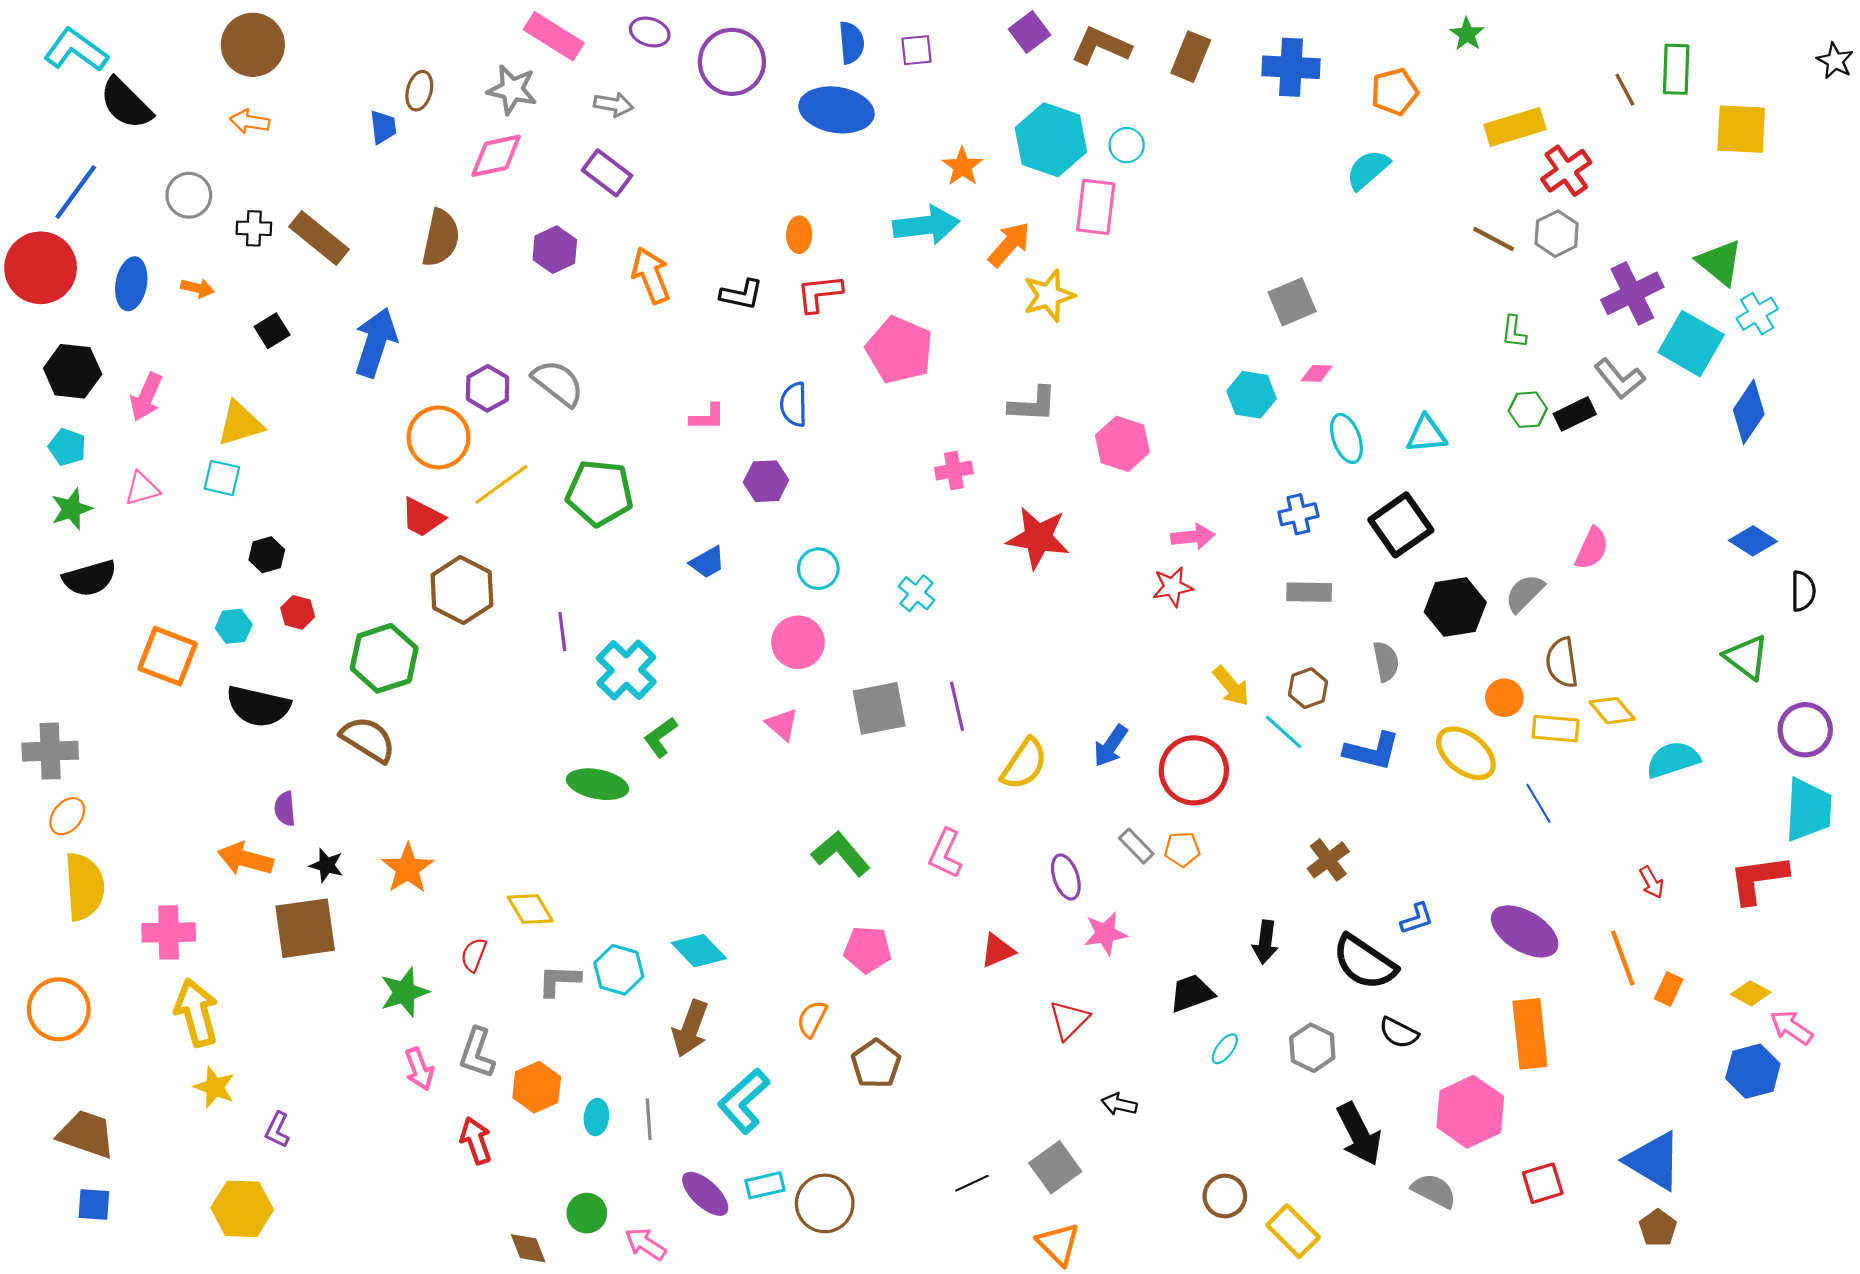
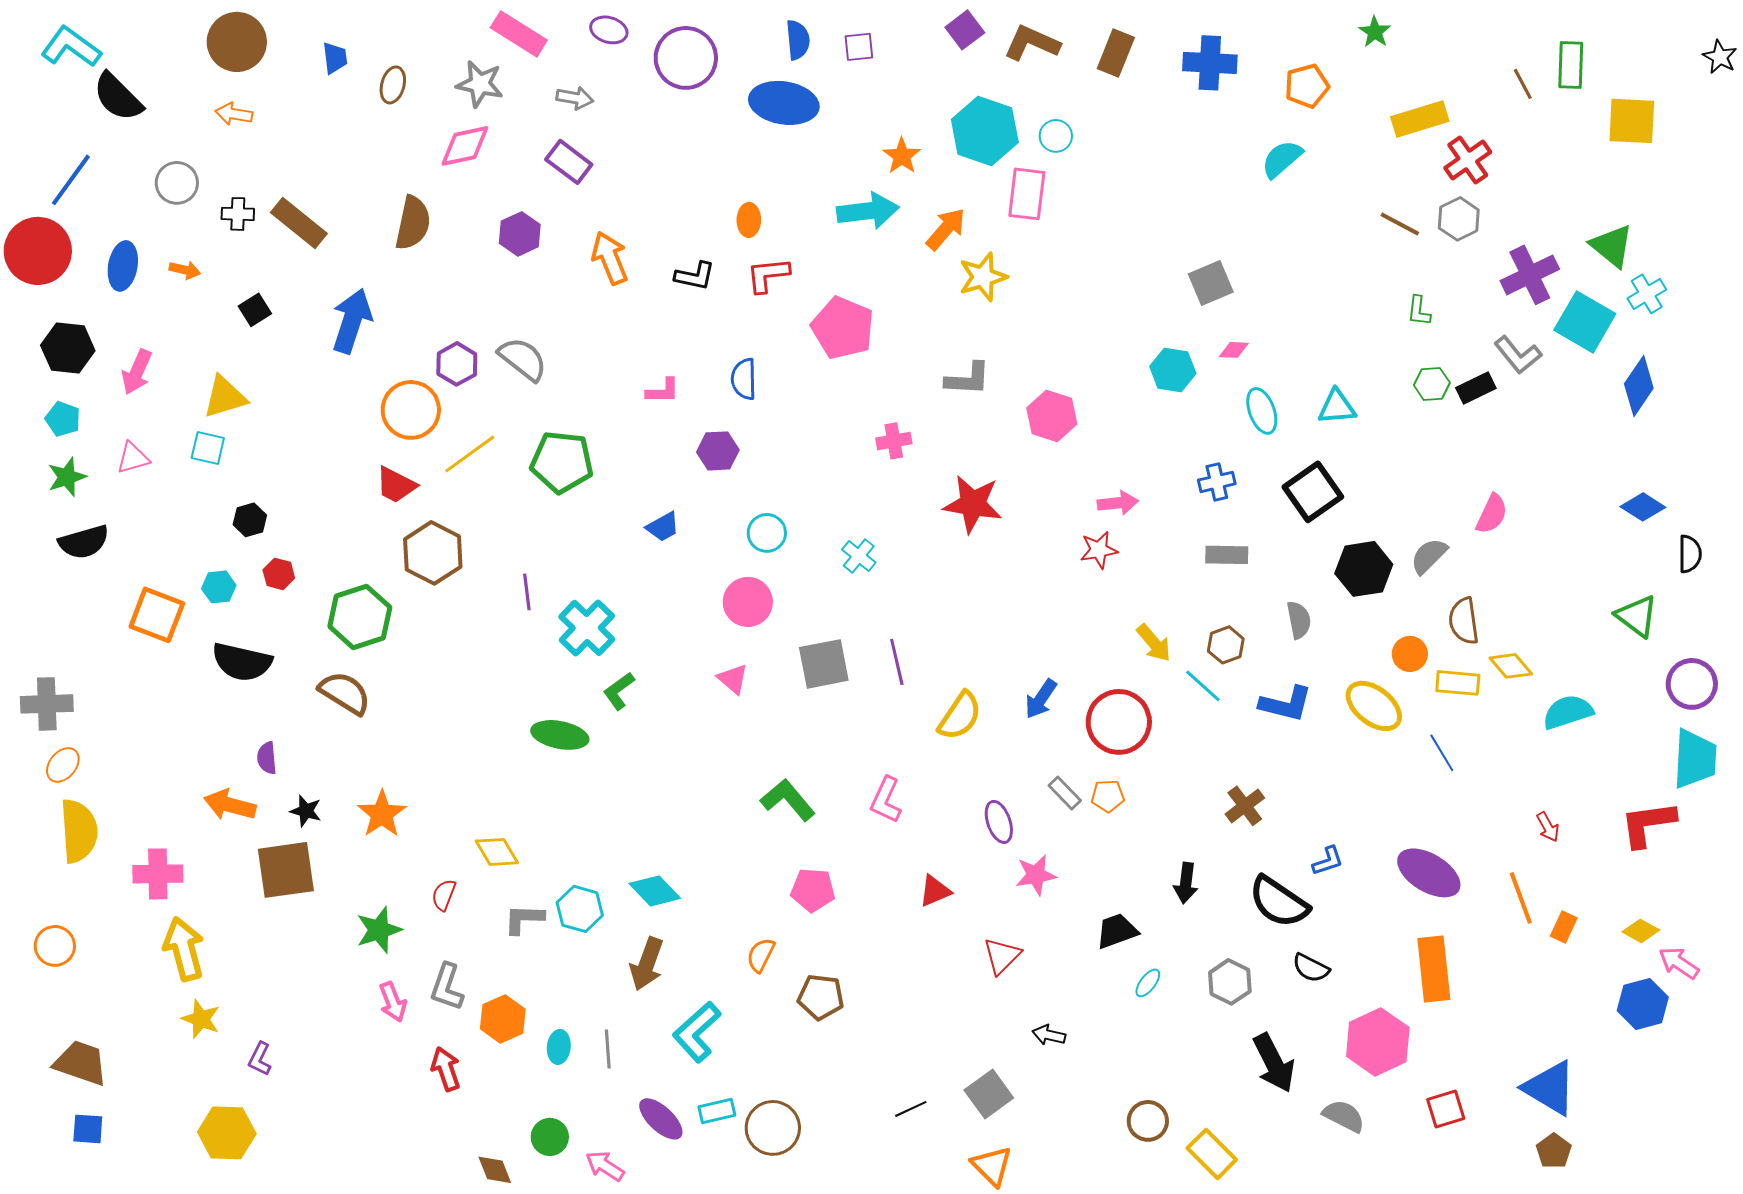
blue trapezoid: (383, 127) -> (335, 58), moved
orange circle: (59, 1009) -> (55, 946), size x0.7
brown pentagon: (876, 1064) -> (821, 997), turned -30

